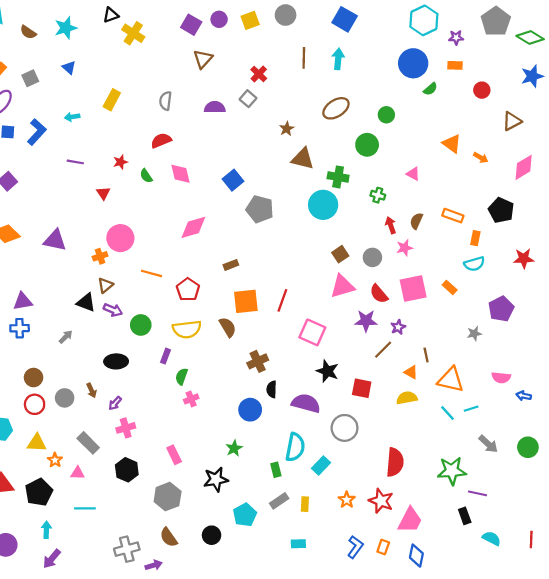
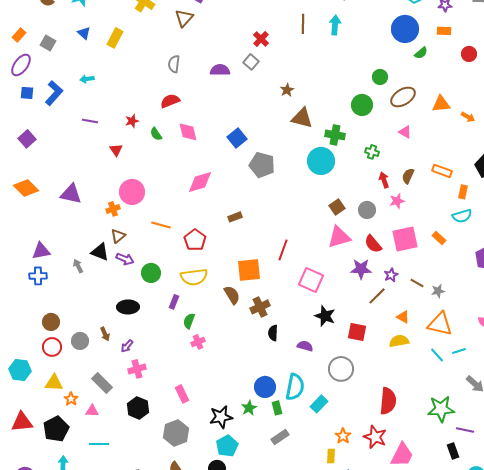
brown triangle: (203, 59) -> (184, 18), moved
gray square: (30, 78) -> (48, 43), turned -35
yellow rectangle: (112, 100) -> (115, 38), moved
brown ellipse: (336, 108) -> (403, 97), moved
orange triangle: (452, 144) -> (441, 104), turned -42
orange square: (246, 301) -> (249, 270), moved
brown semicircle: (228, 327) -> (232, 295), moved
gray star: (474, 334) -> (438, 291), moved
gray arrow: (66, 337) -> (78, 266), moved, turned -72
brown line: (426, 355) -> (417, 283), moved, turned -48
purple semicircle: (306, 403) -> (305, 346), size x0.6
blue circle: (250, 410) -> (265, 387), moved
green star: (234, 448) -> (249, 408), moved
yellow rectangle: (305, 504) -> (331, 456), moved
cyan pentagon: (245, 515) -> (227, 446), moved

